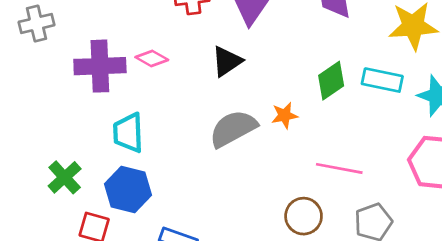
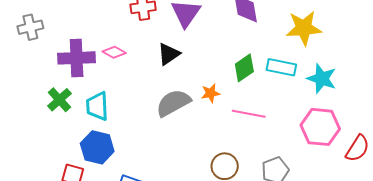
pink line: (339, 168) -> (249, 114), moved
green cross: (65, 177) -> (59, 100), moved

